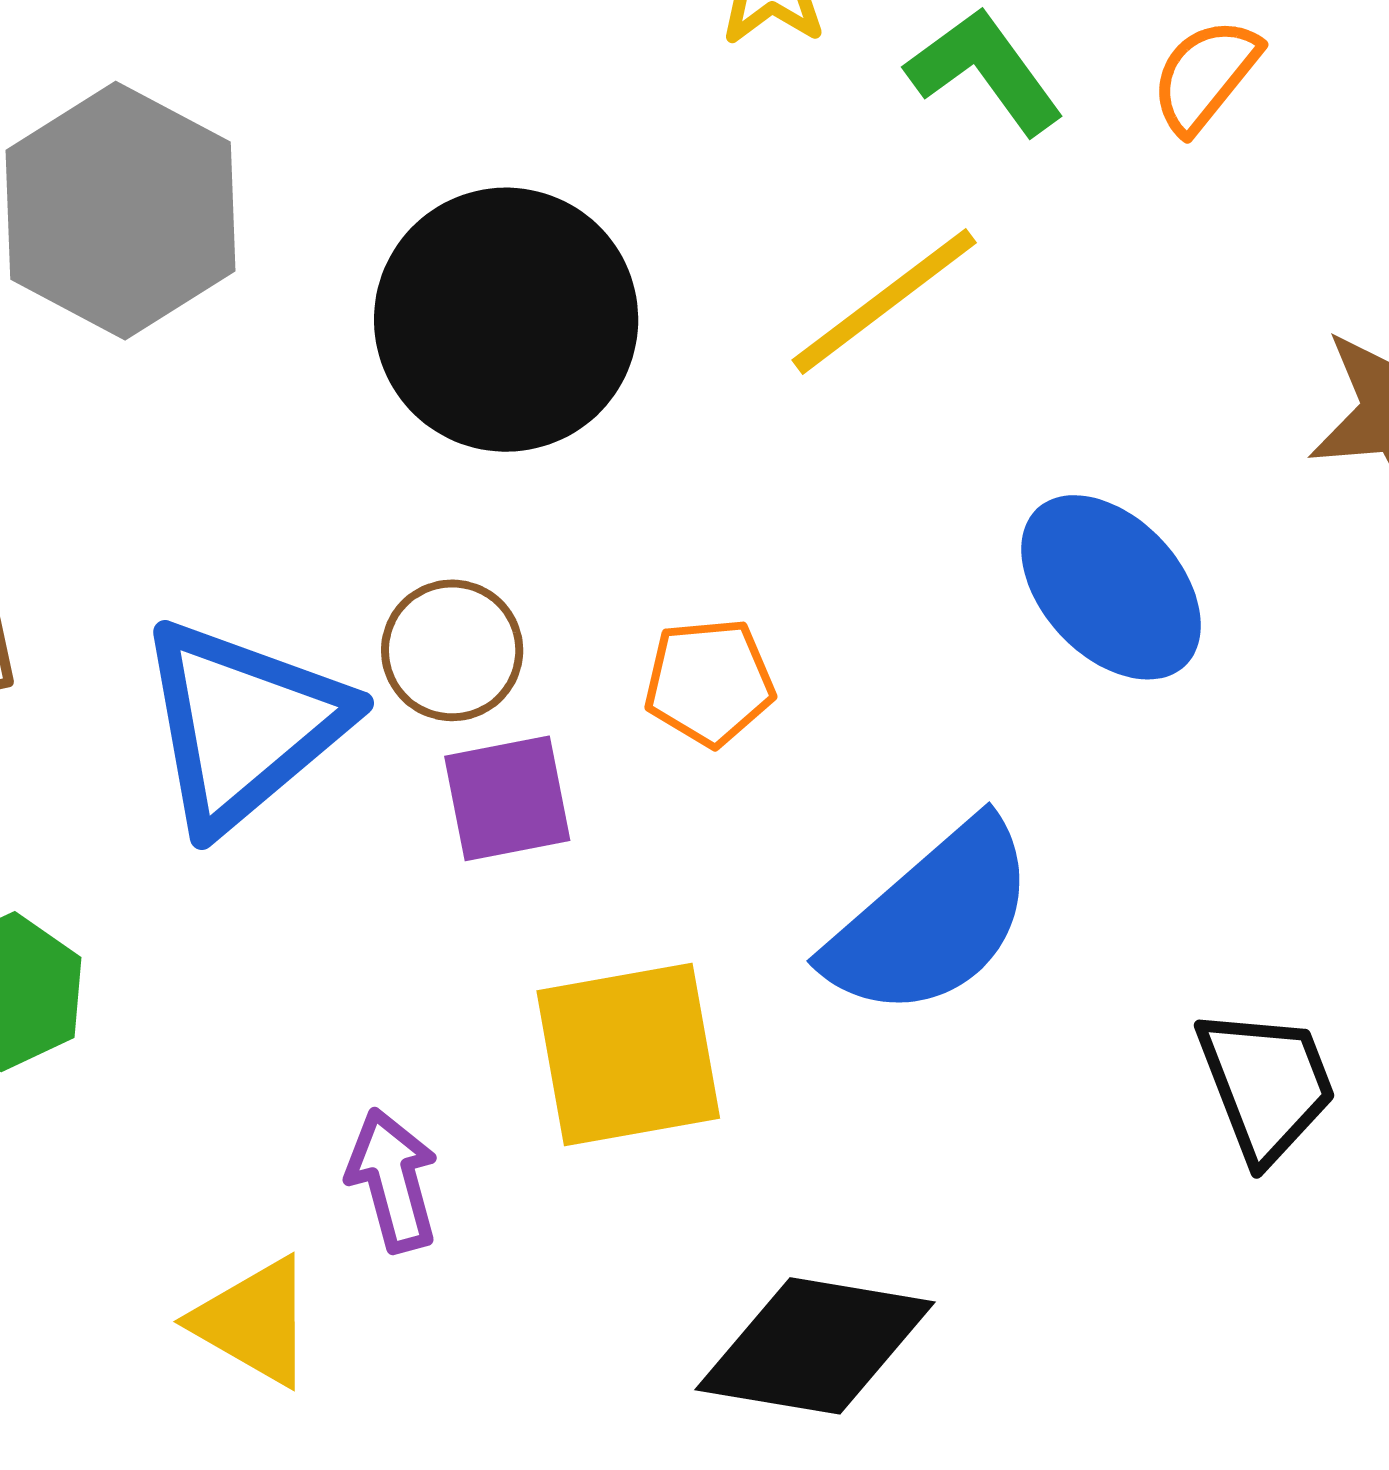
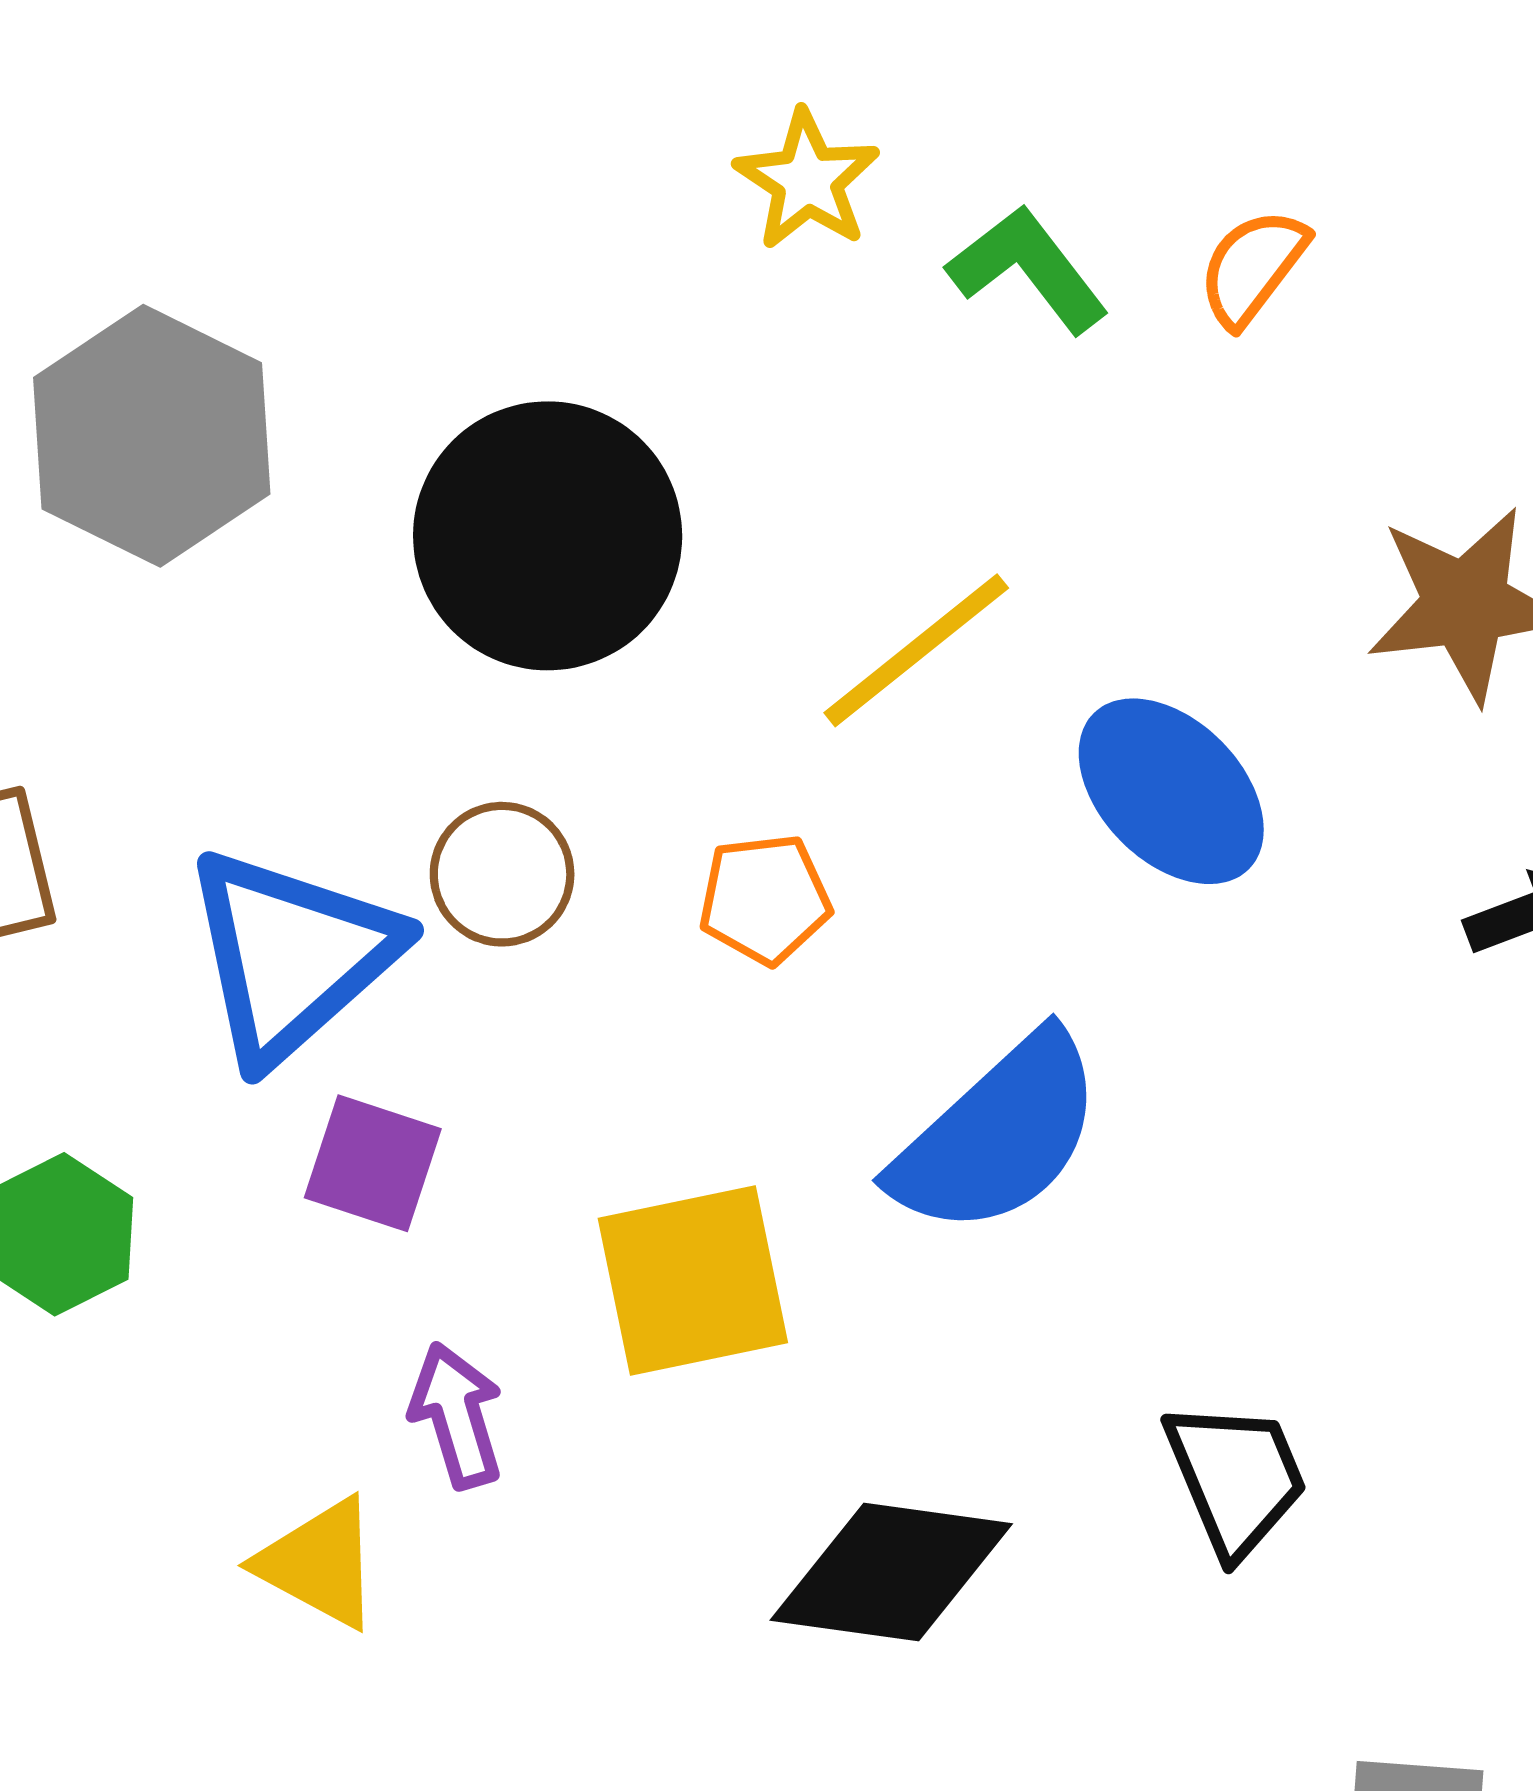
yellow line: (884, 301) -> (916, 650), moved
purple square: (507, 798) -> (373, 1163), moved, turned 31
black trapezoid: (1266, 1084) -> (1236, 1478), moved

